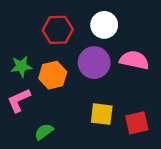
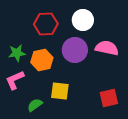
yellow square: (102, 114) -> (60, 91), moved

